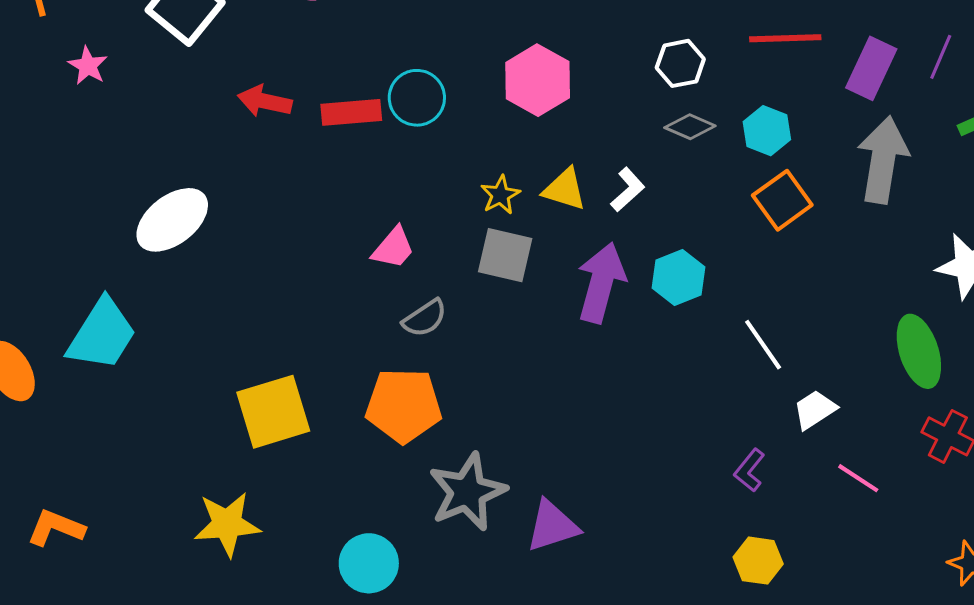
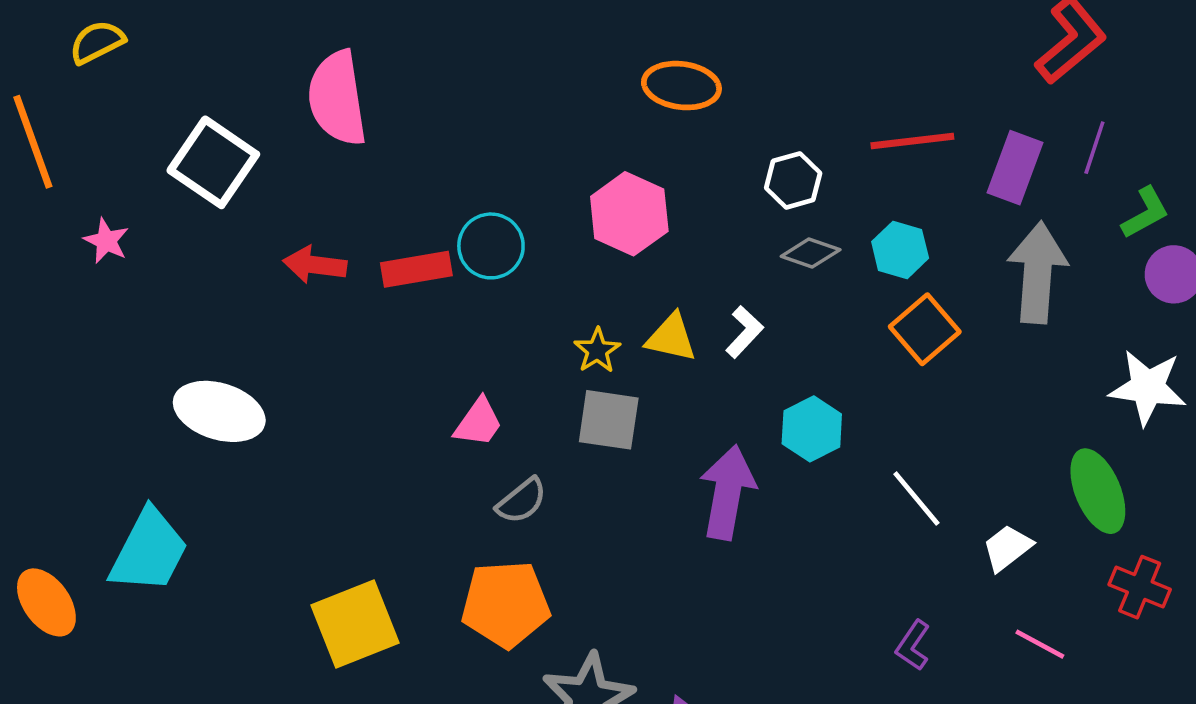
white ellipse: (172, 220) -> (219, 411), turned 60
purple arrow: (601, 283) -> (727, 492), moved
white trapezoid: (815, 410) -> (1007, 548), moved

